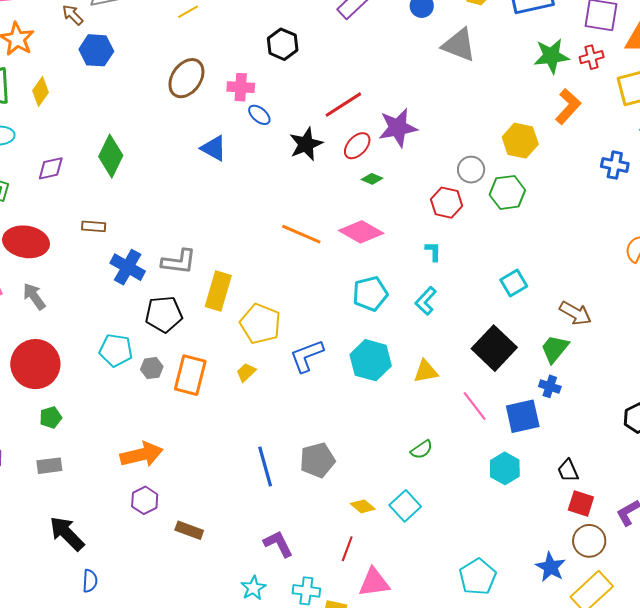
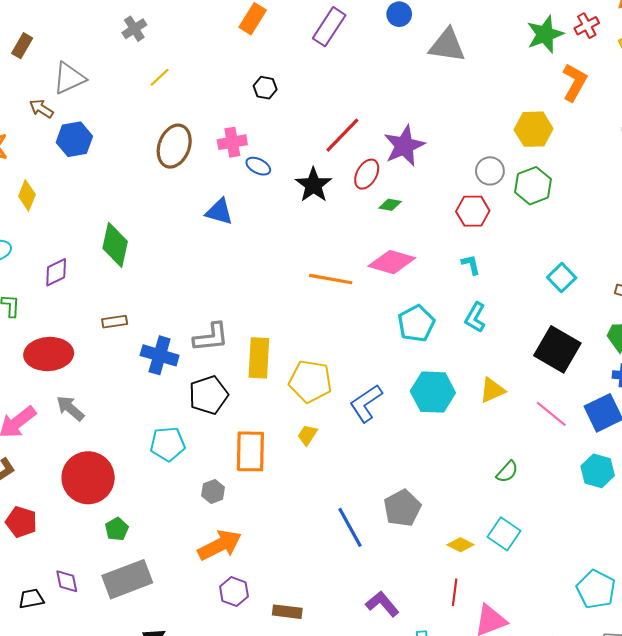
black hexagon: (283, 44) -> (265, 88), size x0.7
gray hexagon: (152, 368) -> (213, 491), moved
gray rectangle: (49, 466) -> (127, 579), size x1.8

